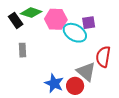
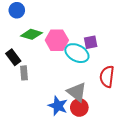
black rectangle: (16, 20) -> (13, 57), moved
gray triangle: (86, 72) -> (77, 92), moved

